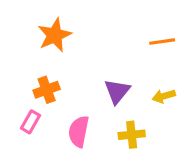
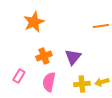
orange cross: (47, 90) -> (44, 56), moved
yellow arrow: (164, 96) -> (102, 82), moved

